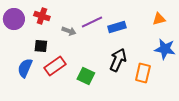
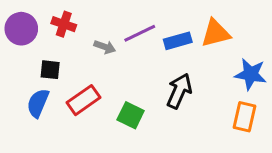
orange triangle: (159, 19) -> (216, 33), moved, size x1.5
black square: (41, 46) -> (50, 70), moved
orange rectangle: (143, 73) -> (245, 117), moved

